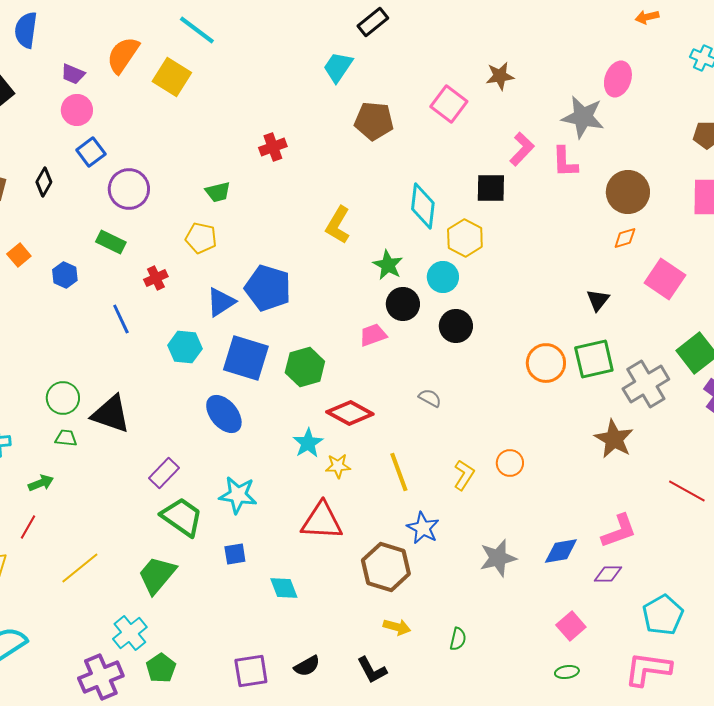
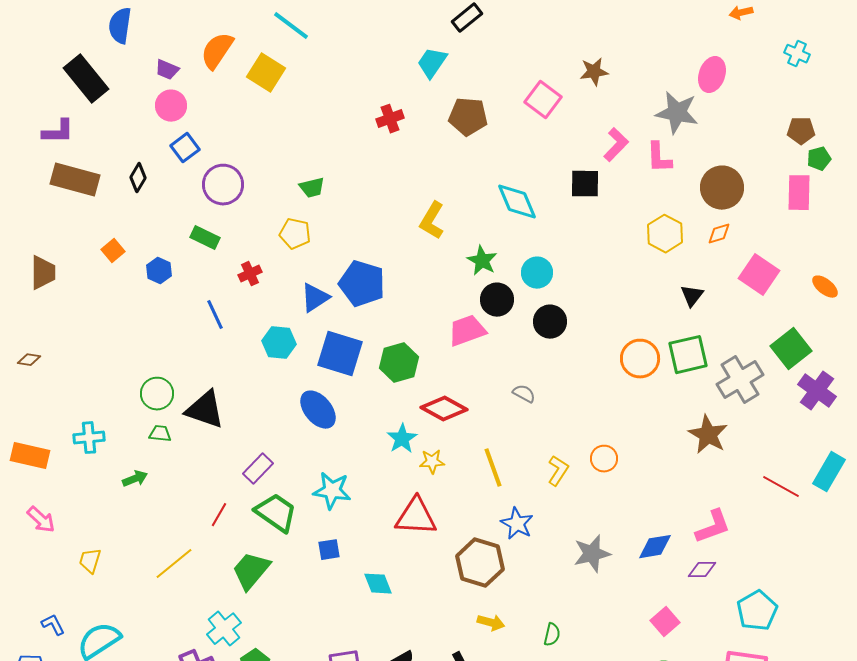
red cross: (273, 147) -> (390, 119), moved
cyan diamond: (423, 206) -> (517, 202), turned -30
yellow hexagon: (465, 238) -> (665, 234), moved
pink trapezoid: (373, 335) -> (467, 331), size x1.4
red line: (28, 527) -> (219, 515), moved

